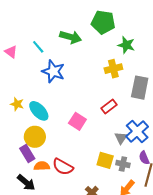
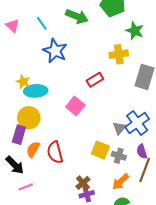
yellow star: (17, 104) -> (23, 82), moved
red rectangle: (109, 106) -> (95, 80), moved
cyan ellipse: (39, 111) -> (36, 91), turned -55
purple rectangle: (27, 153) -> (19, 135), turned 42
orange semicircle: (42, 166) -> (33, 149), turned -63
red semicircle: (63, 167) -> (55, 152), turned 40

